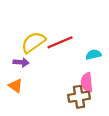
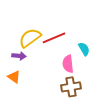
cyan semicircle: (93, 55) -> (84, 49), turned 72
pink semicircle: (87, 82) -> (68, 64), moved

